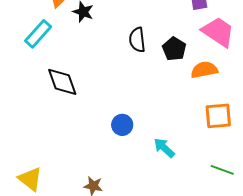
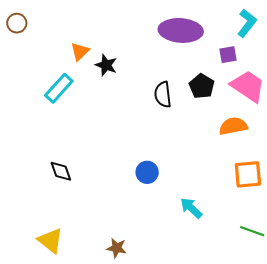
black pentagon: (174, 49) -> (202, 86), moved
black diamond: (62, 82) -> (61, 171), moved, size x0.7
blue circle: (122, 125) -> (147, 172), moved

